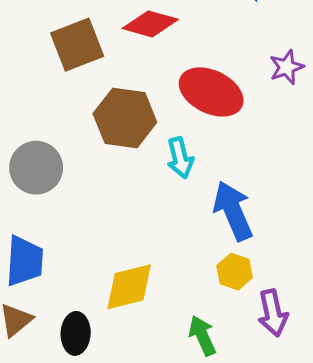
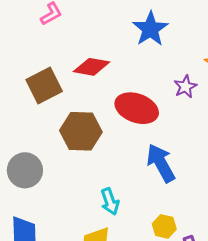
cyan arrow: (180, 158) -> (110, 202), moved
blue arrow: (233, 211) -> (161, 163), moved

